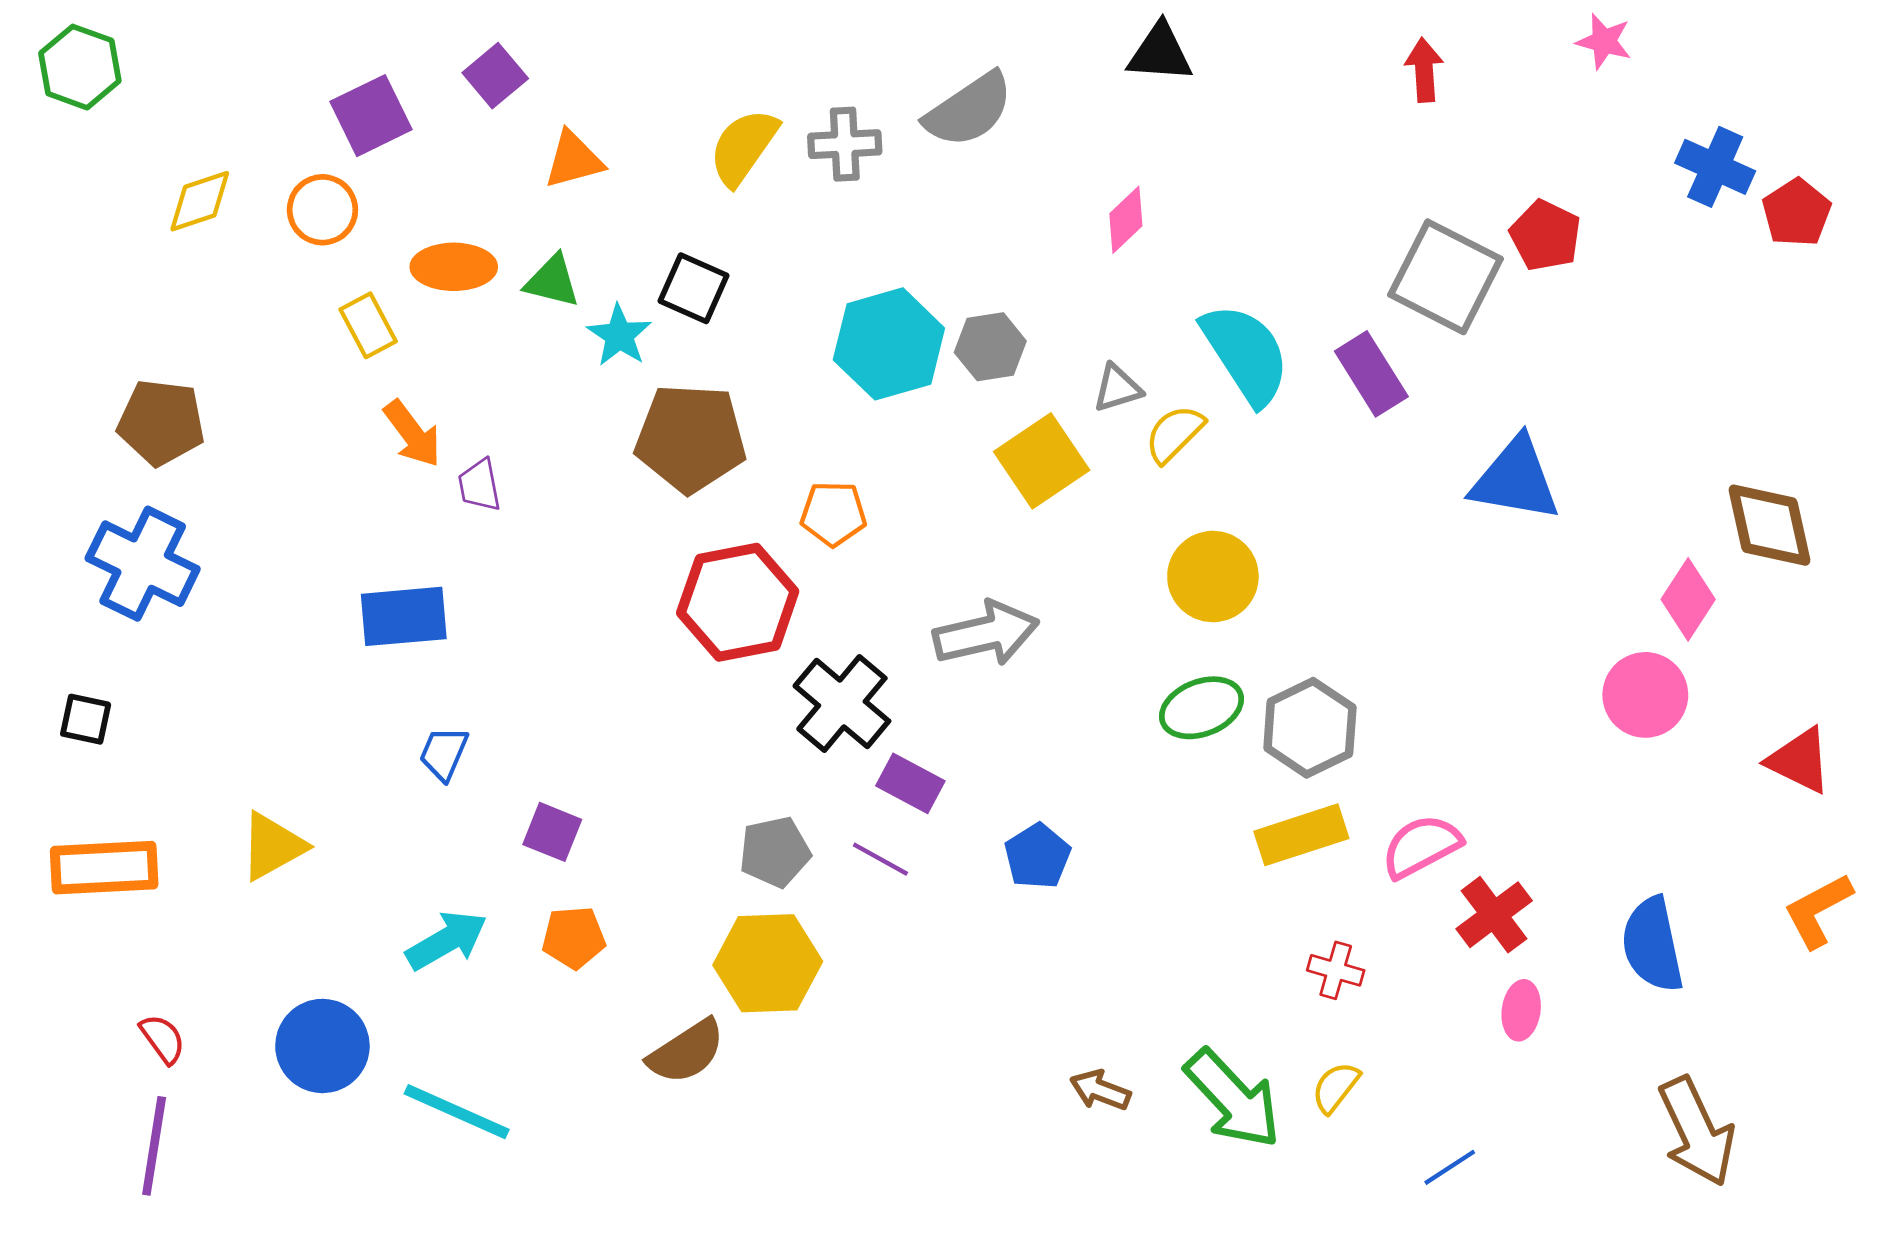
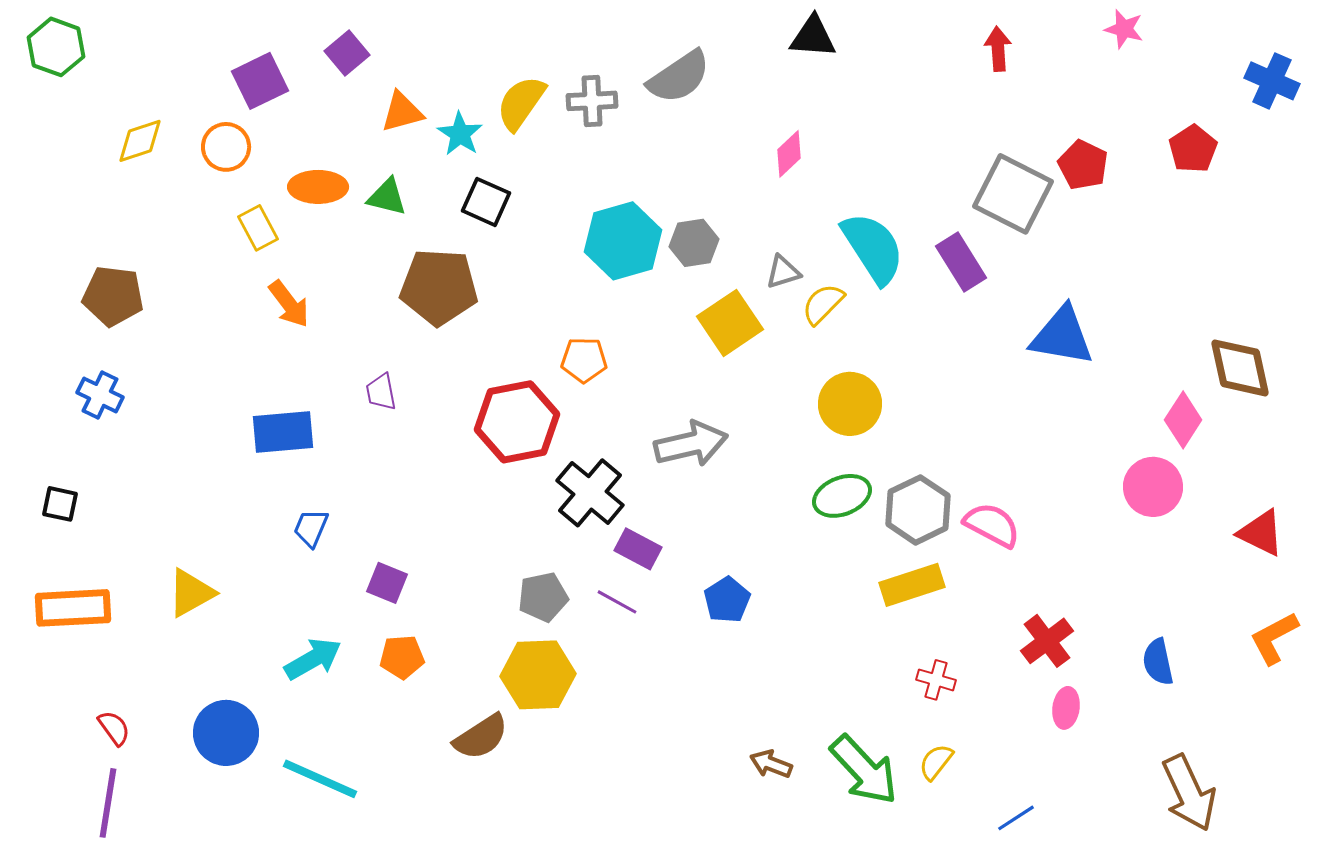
blue cross: (1715, 167) -> (1272, 81), moved
red pentagon: (1797, 213) -> (1193, 149), moved
cyan star: (619, 335) -> (460, 134), moved
brown pentagon: (691, 438) -> (439, 287), moved
purple trapezoid: (479, 485) -> (381, 392), moved
blue cross: (143, 564) -> (100, 395), size x0.6
pink semicircle: (1421, 846) -> (992, 525), moved, turned 56
blue semicircle: (1652, 945) -> (1158, 662), size x0.7

